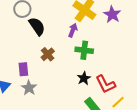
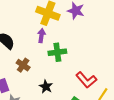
black star: (84, 78) -> (46, 87), moved

